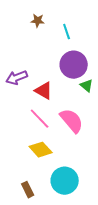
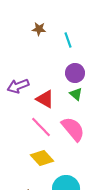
purple circle: (74, 65) -> (75, 73), size x0.7
green triangle: (87, 86) -> (76, 94), moved

